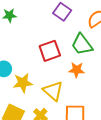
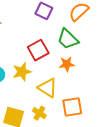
yellow star: (23, 83) -> (22, 72), moved

